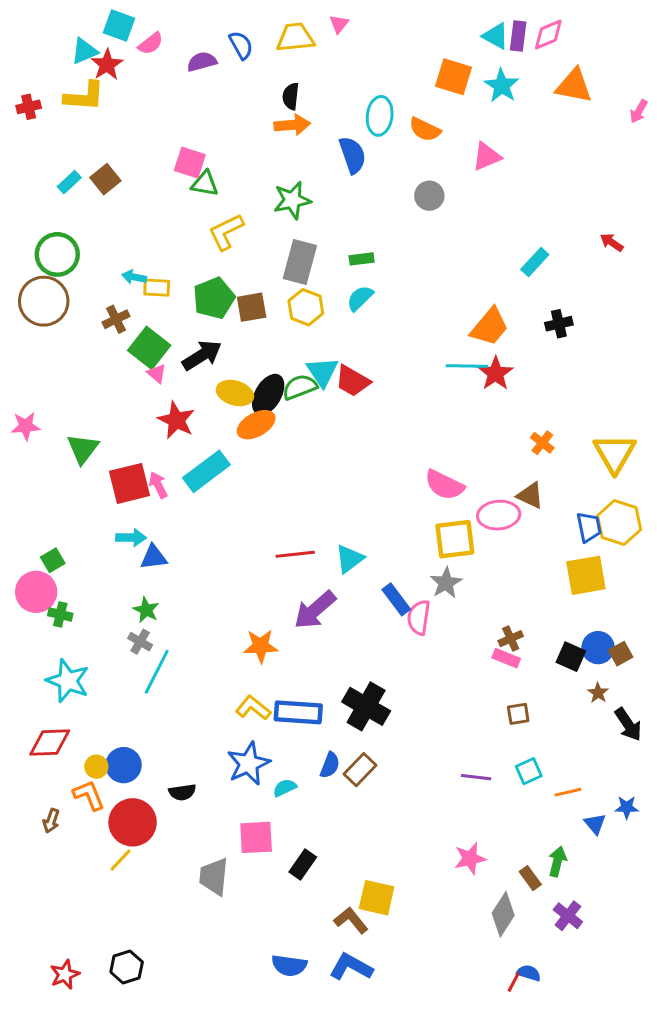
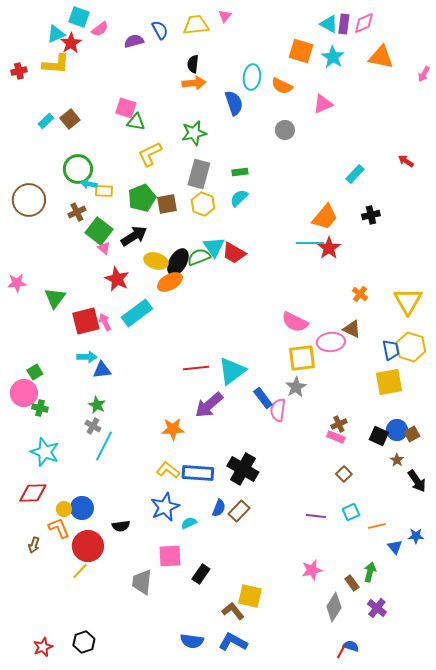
green circle: (57, 254) -> (78, 169), moved
cyan triangle: (349, 559) -> (232, 371), size x1.4
brown square: (518, 714) -> (344, 474), turned -35

